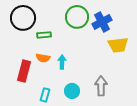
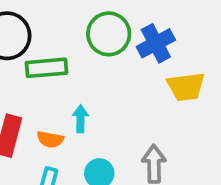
green rectangle: (44, 35) -> (47, 68), size x1.5
orange semicircle: (43, 58) -> (50, 139), moved

